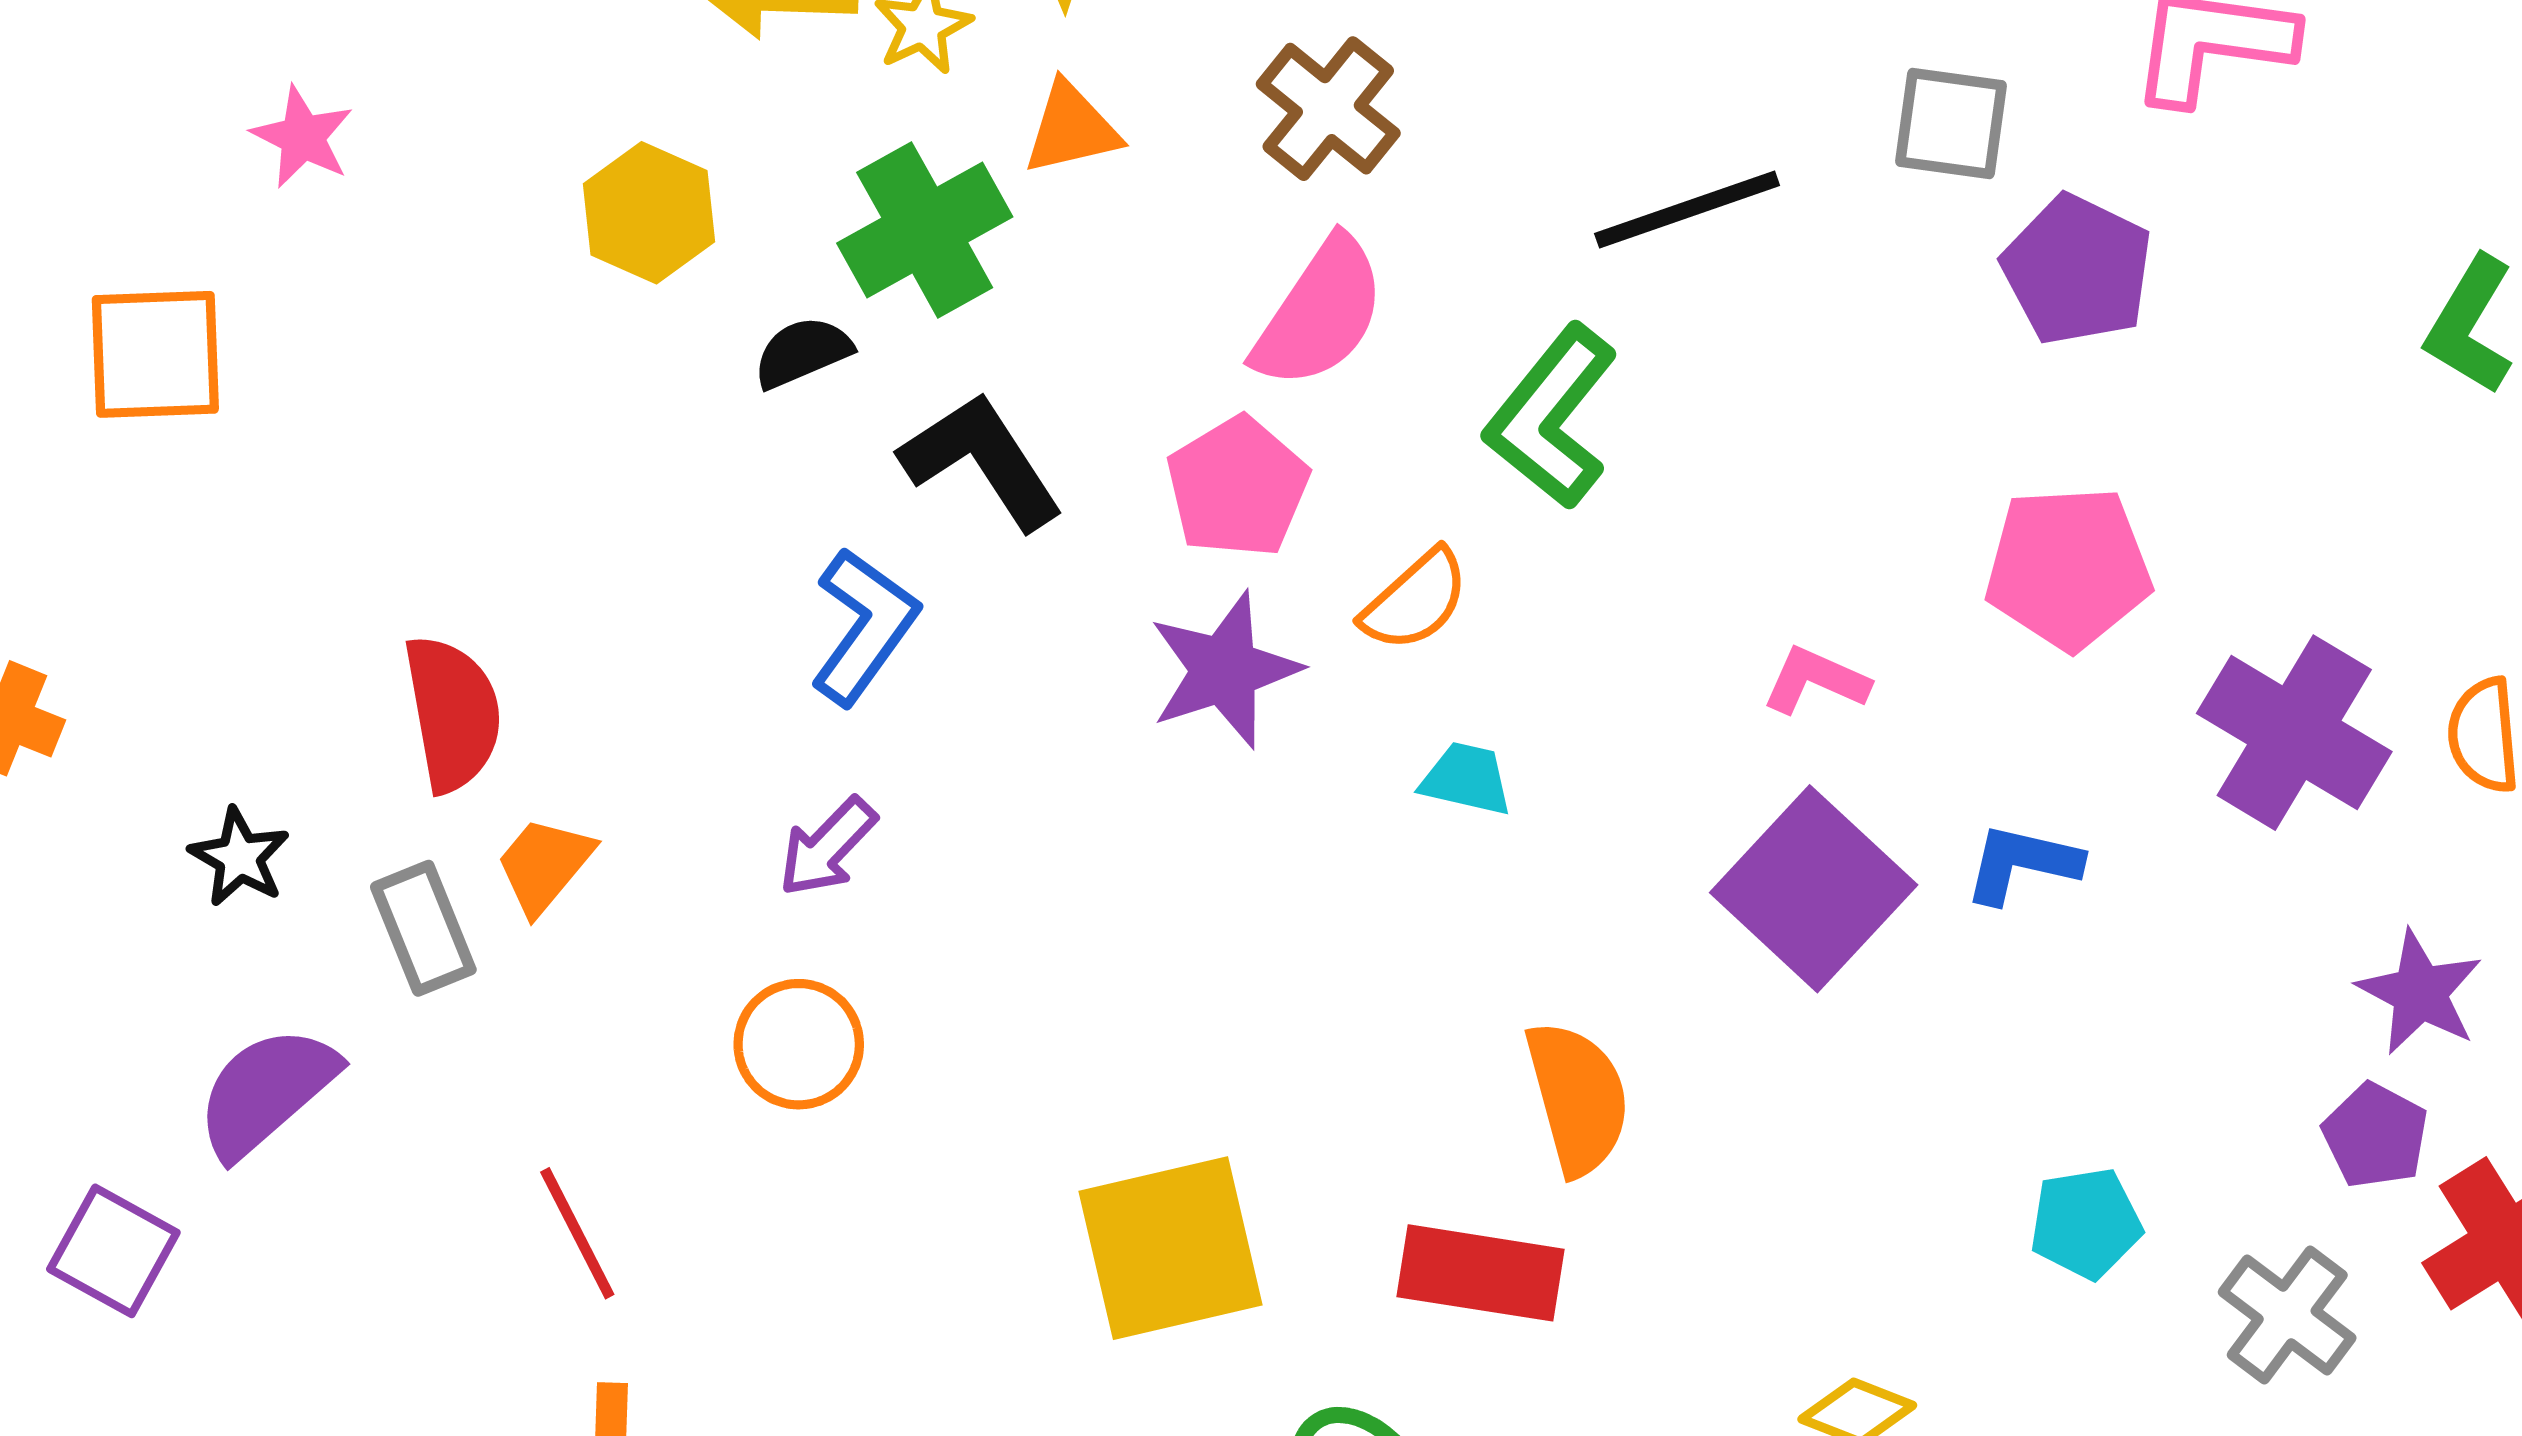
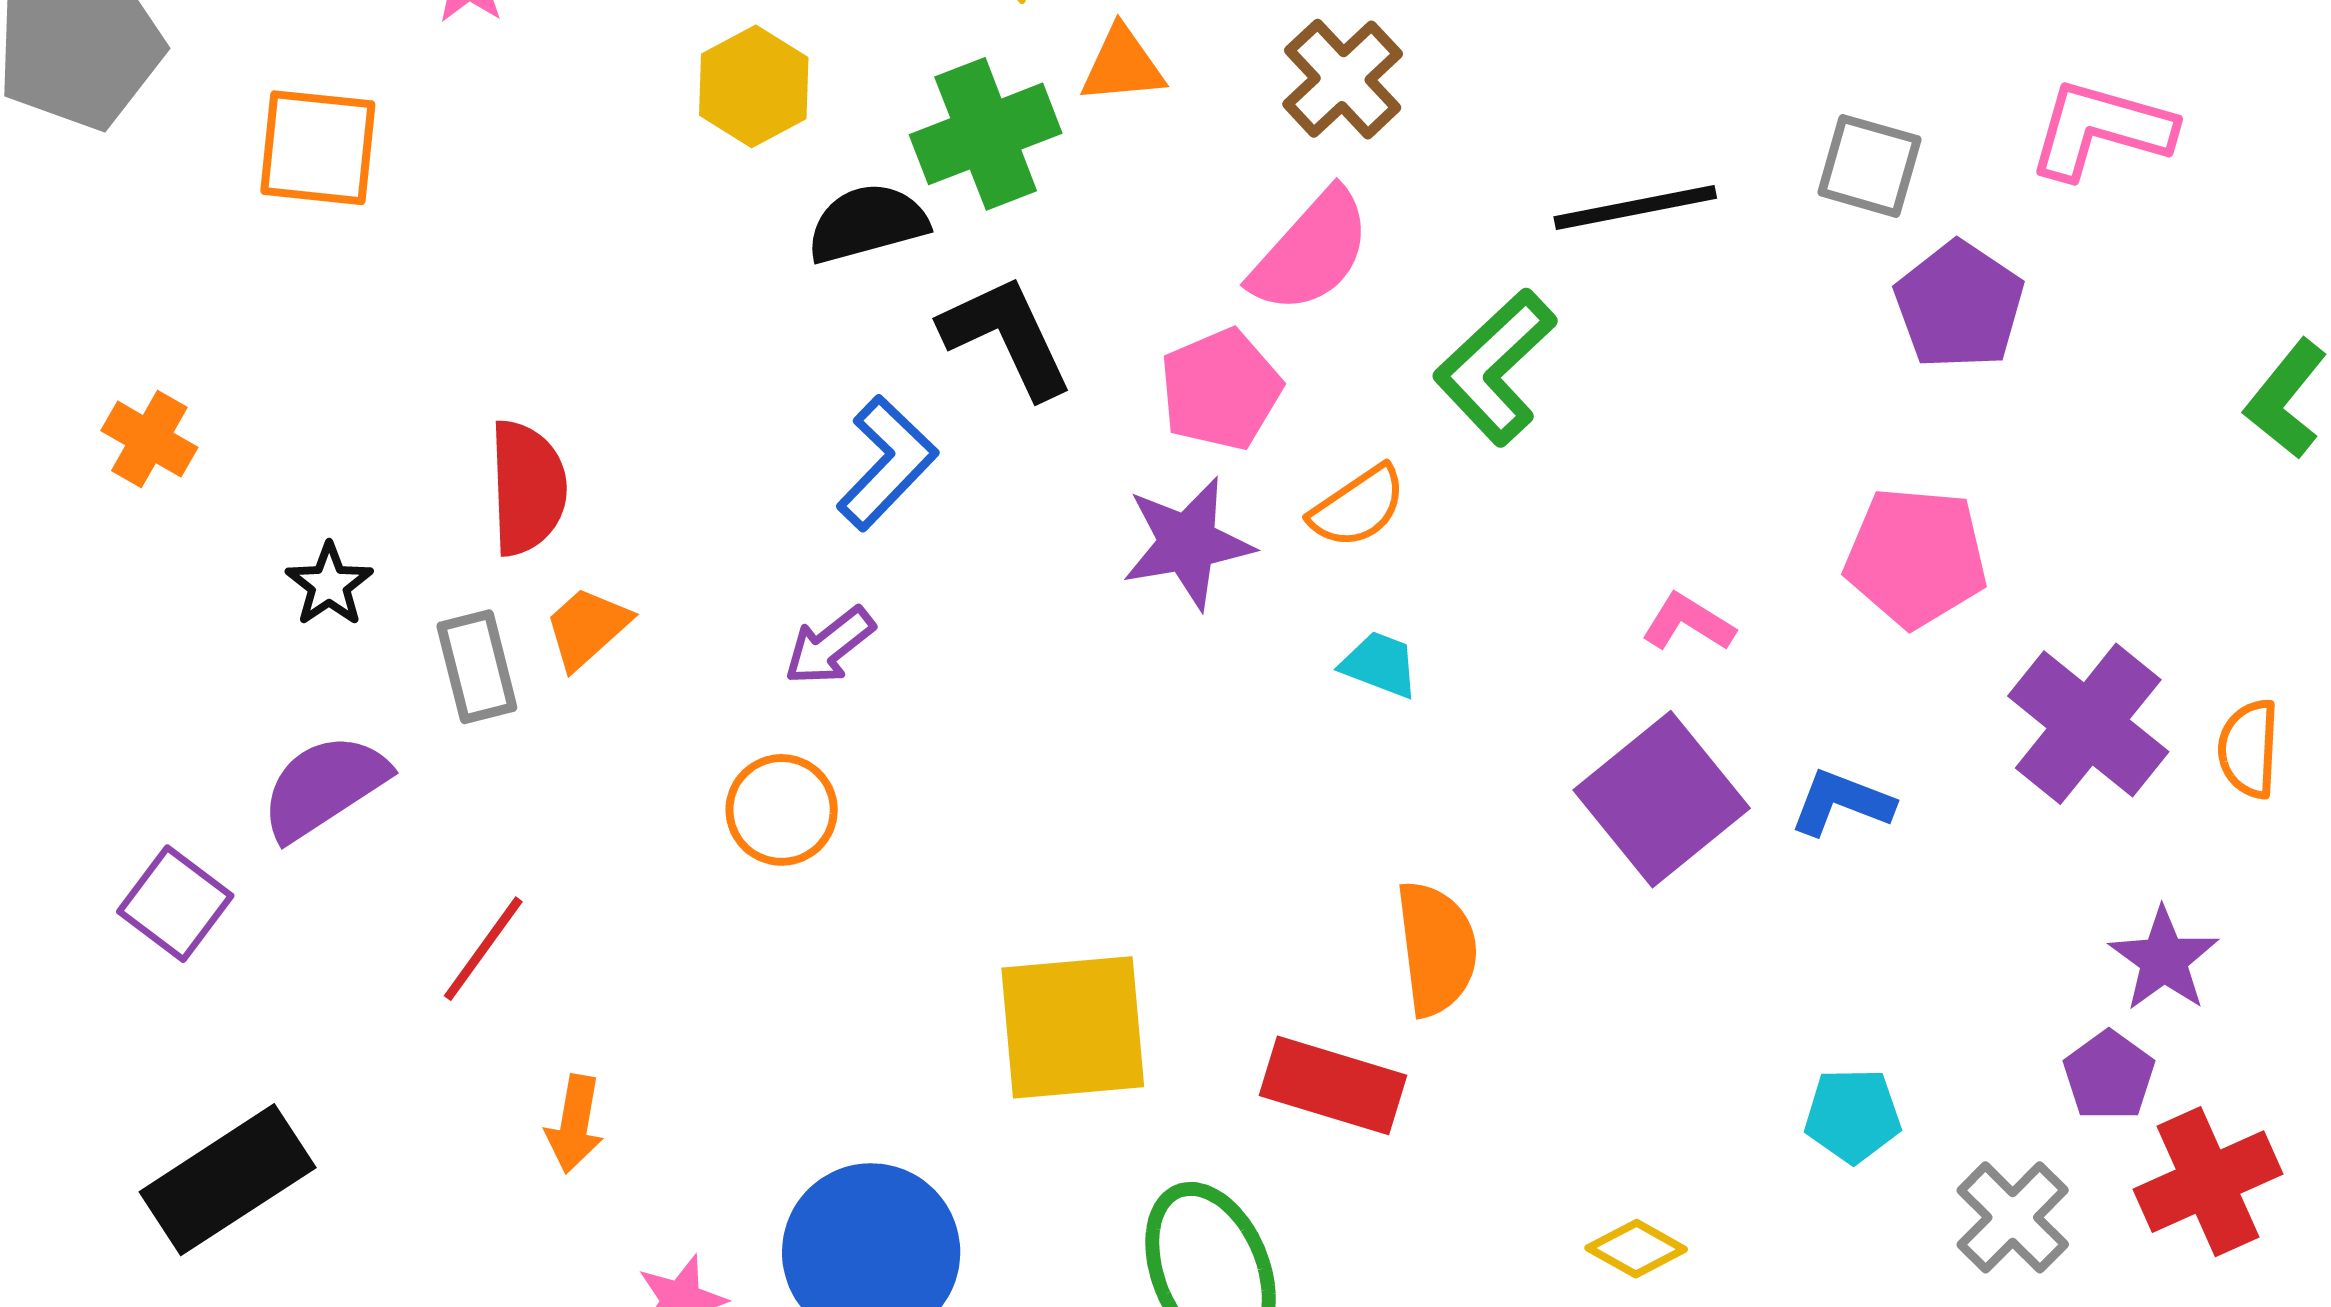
black semicircle: (803, 352) -> (867, 223), size x1.4
red line: (577, 1233) -> (483, 949), moved, turned 55

